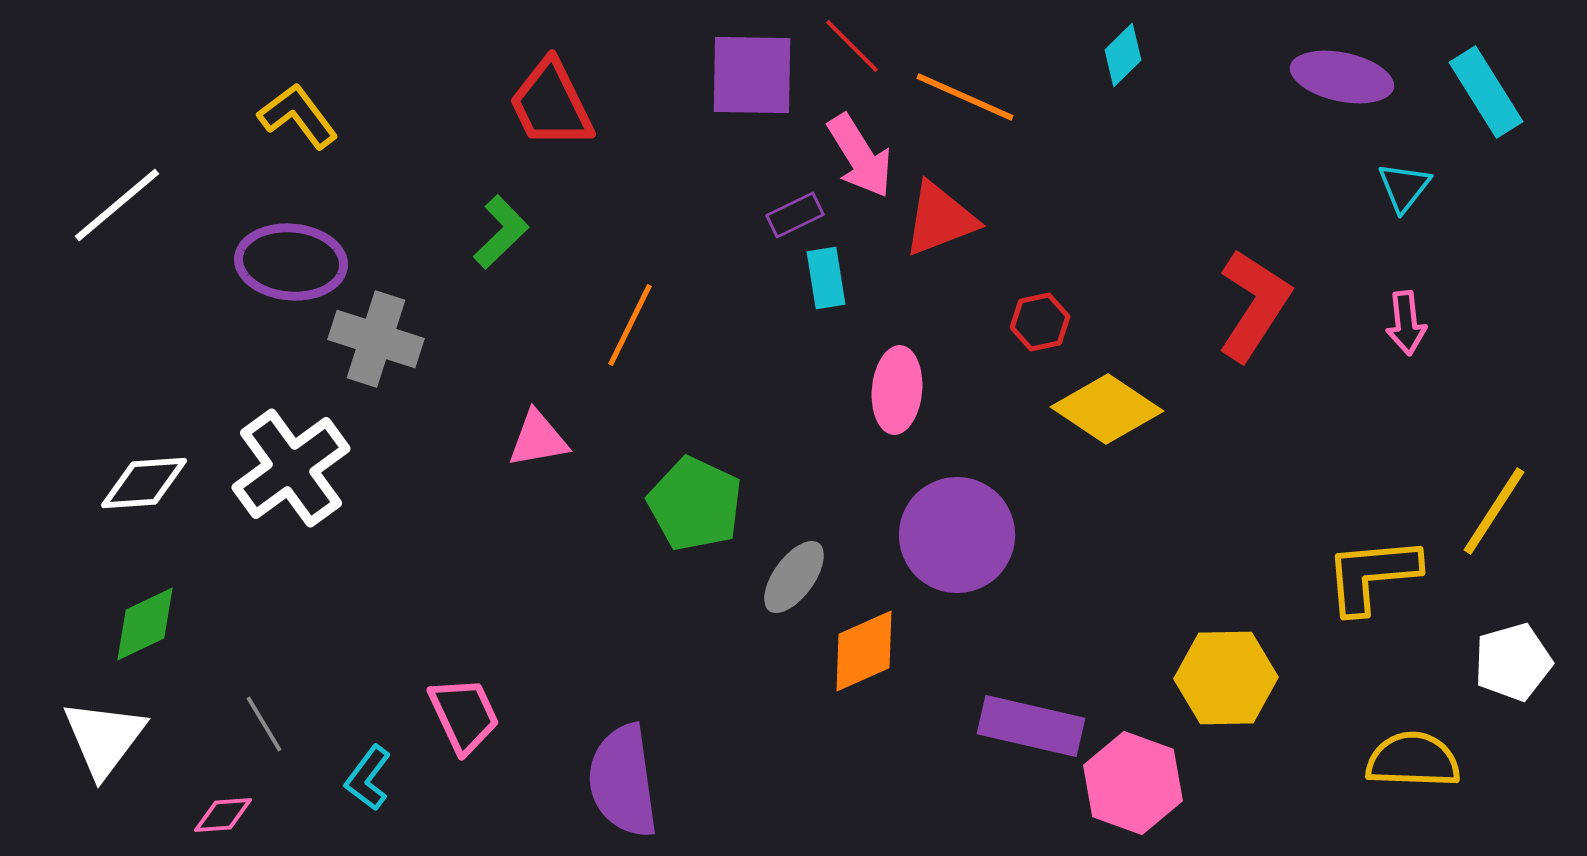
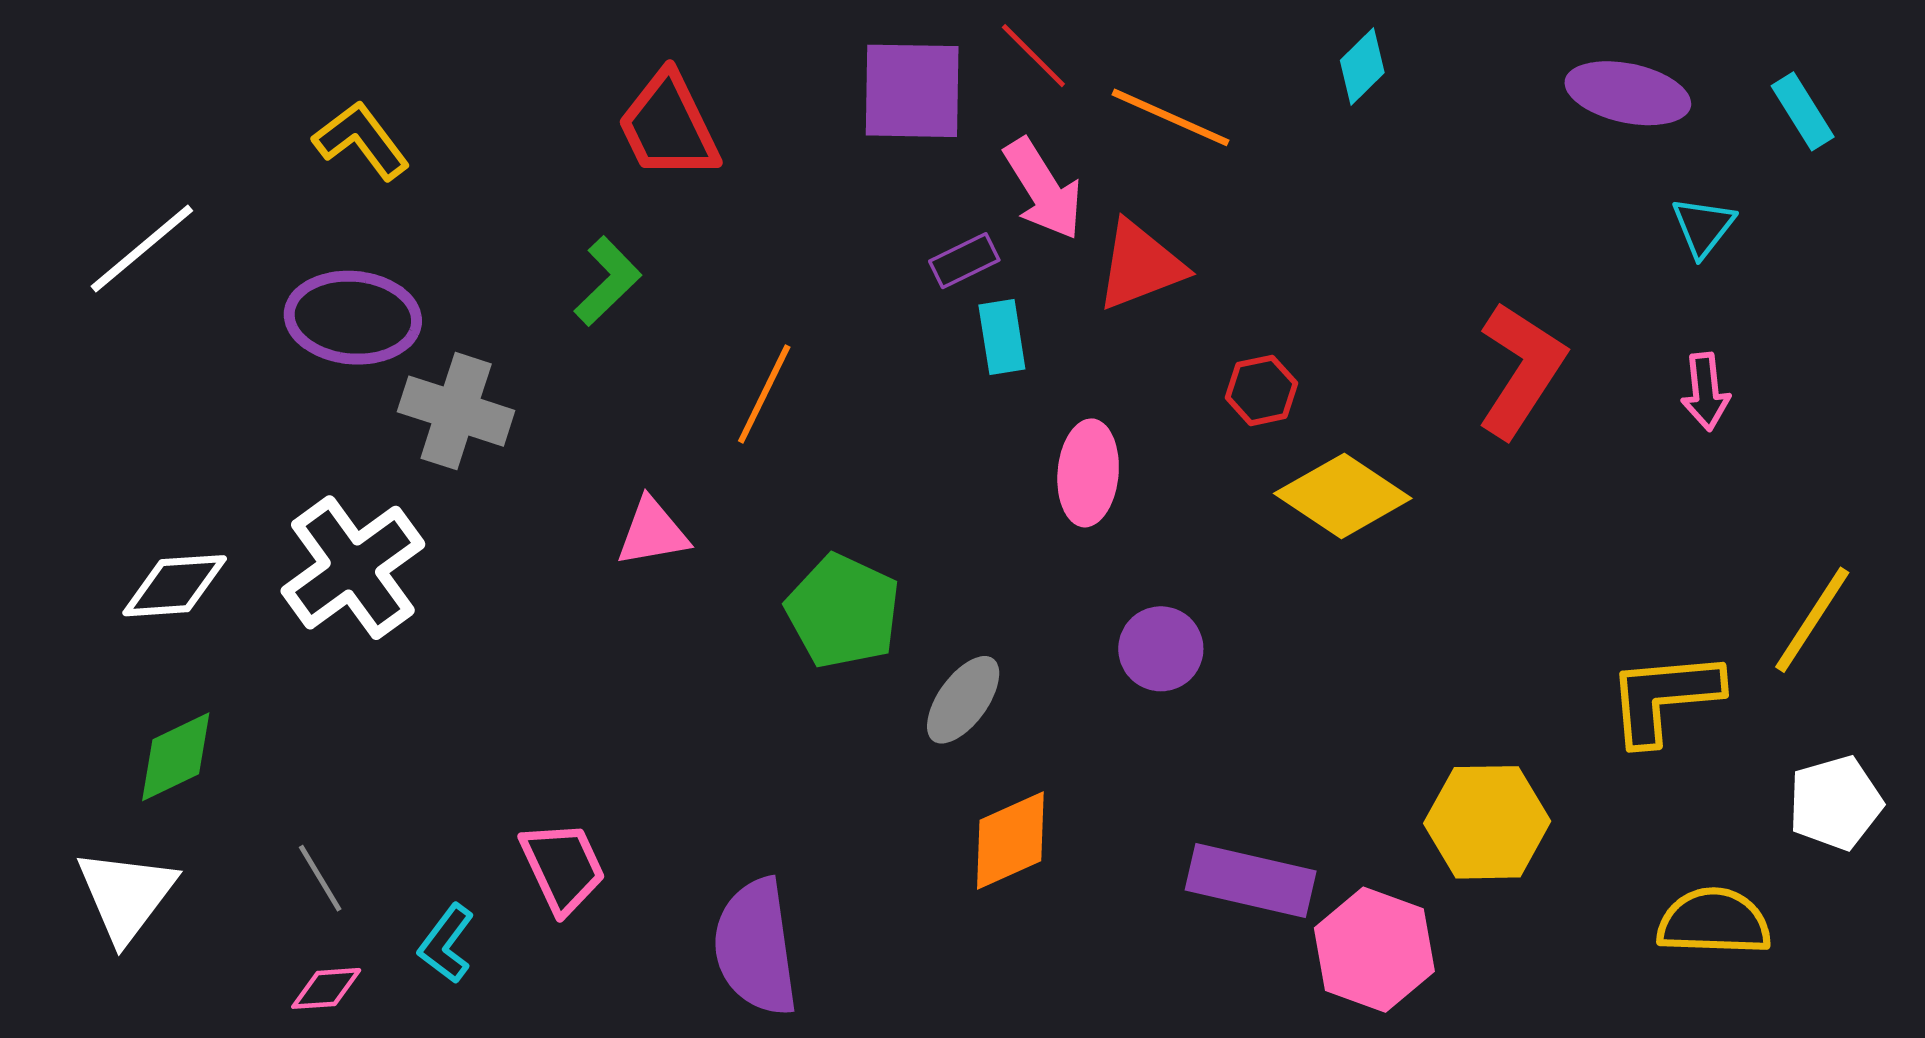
cyan rectangle: (1486, 92) -> (1803, 111), size x0.7
purple circle: (957, 535) -> (1161, 649), size x0.6
orange diamond: (864, 651) -> (1010, 840), moved
pink diamond: (223, 815) -> (326, 988), moved

